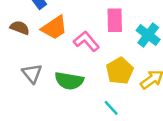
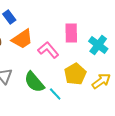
green semicircle: (69, 81) -> (34, 82), turned 40
cyan line: (111, 108) -> (55, 94), moved

